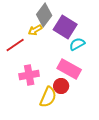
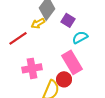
purple square: (65, 27) -> (68, 20), size x0.6
pink rectangle: (69, 69) -> (72, 62), turned 30

